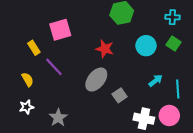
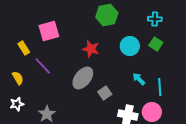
cyan arrow: (156, 81) -> (139, 79), turned -96

